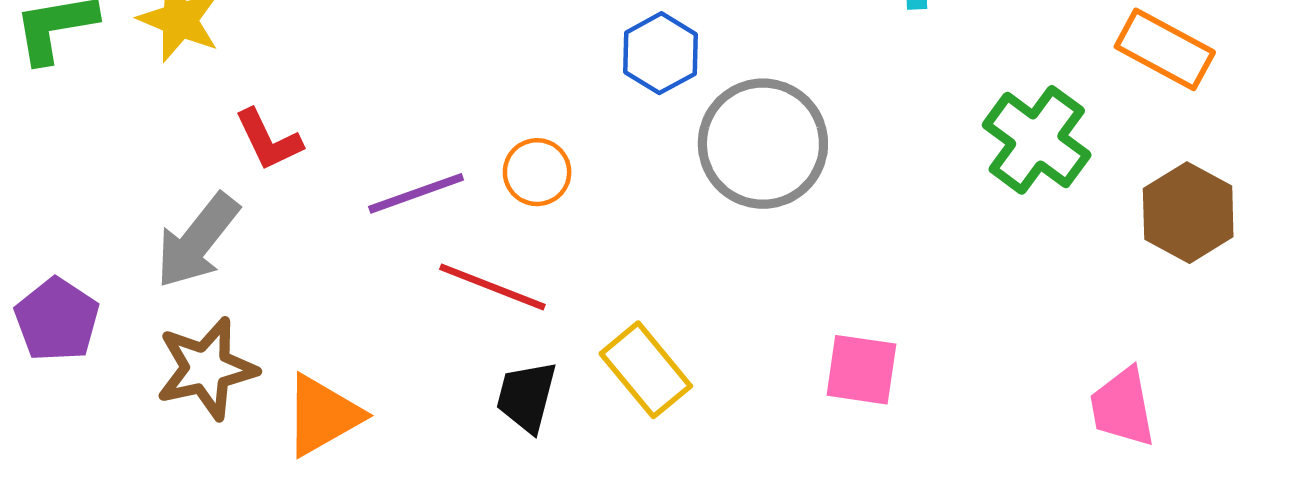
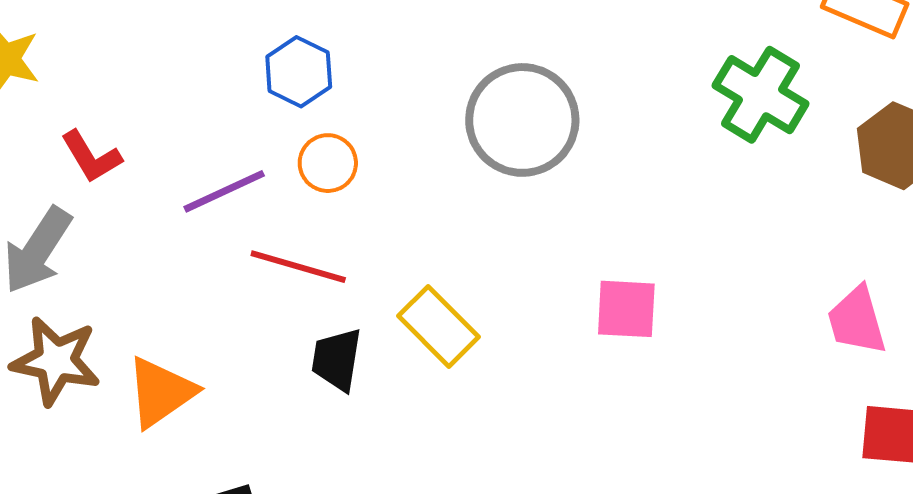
blue hexagon: (660, 53) -> (299, 72), moved
brown star: (206, 368) -> (56, 361), turned 30

